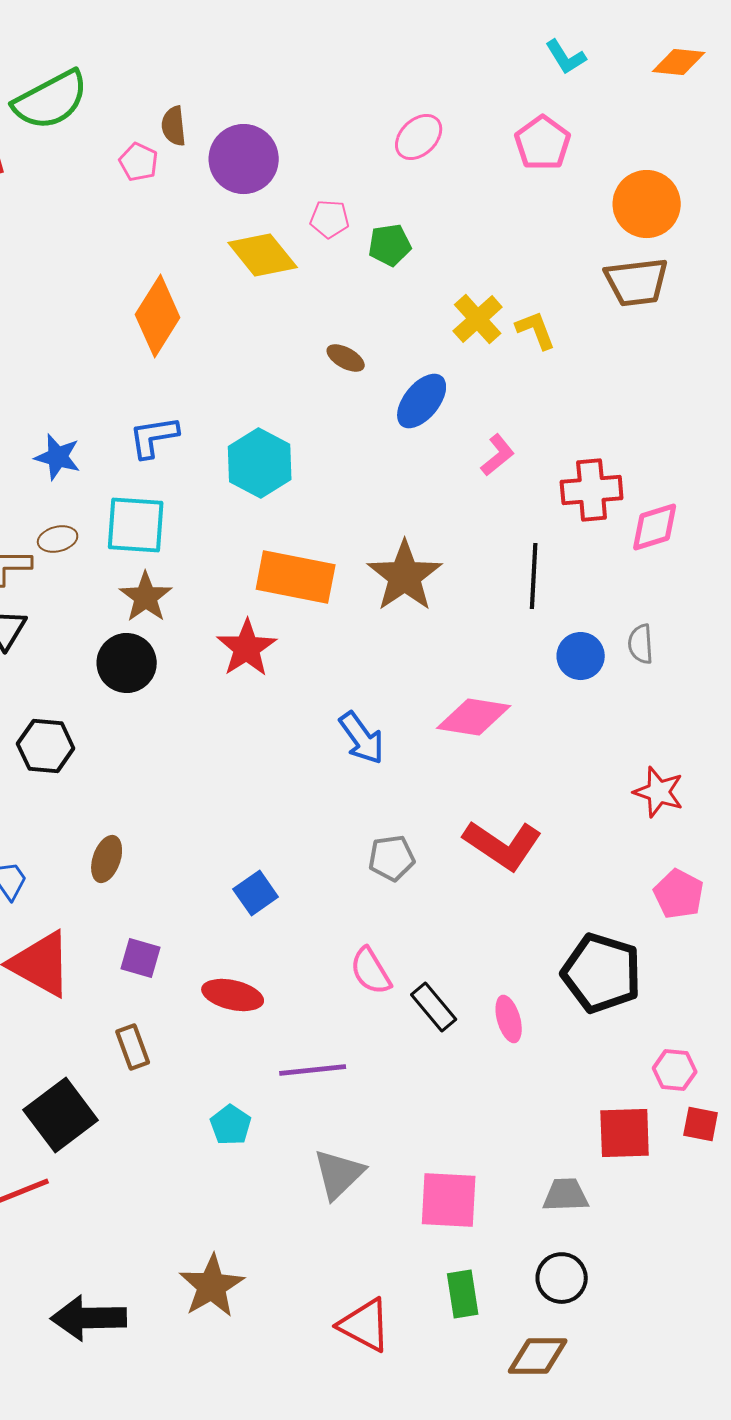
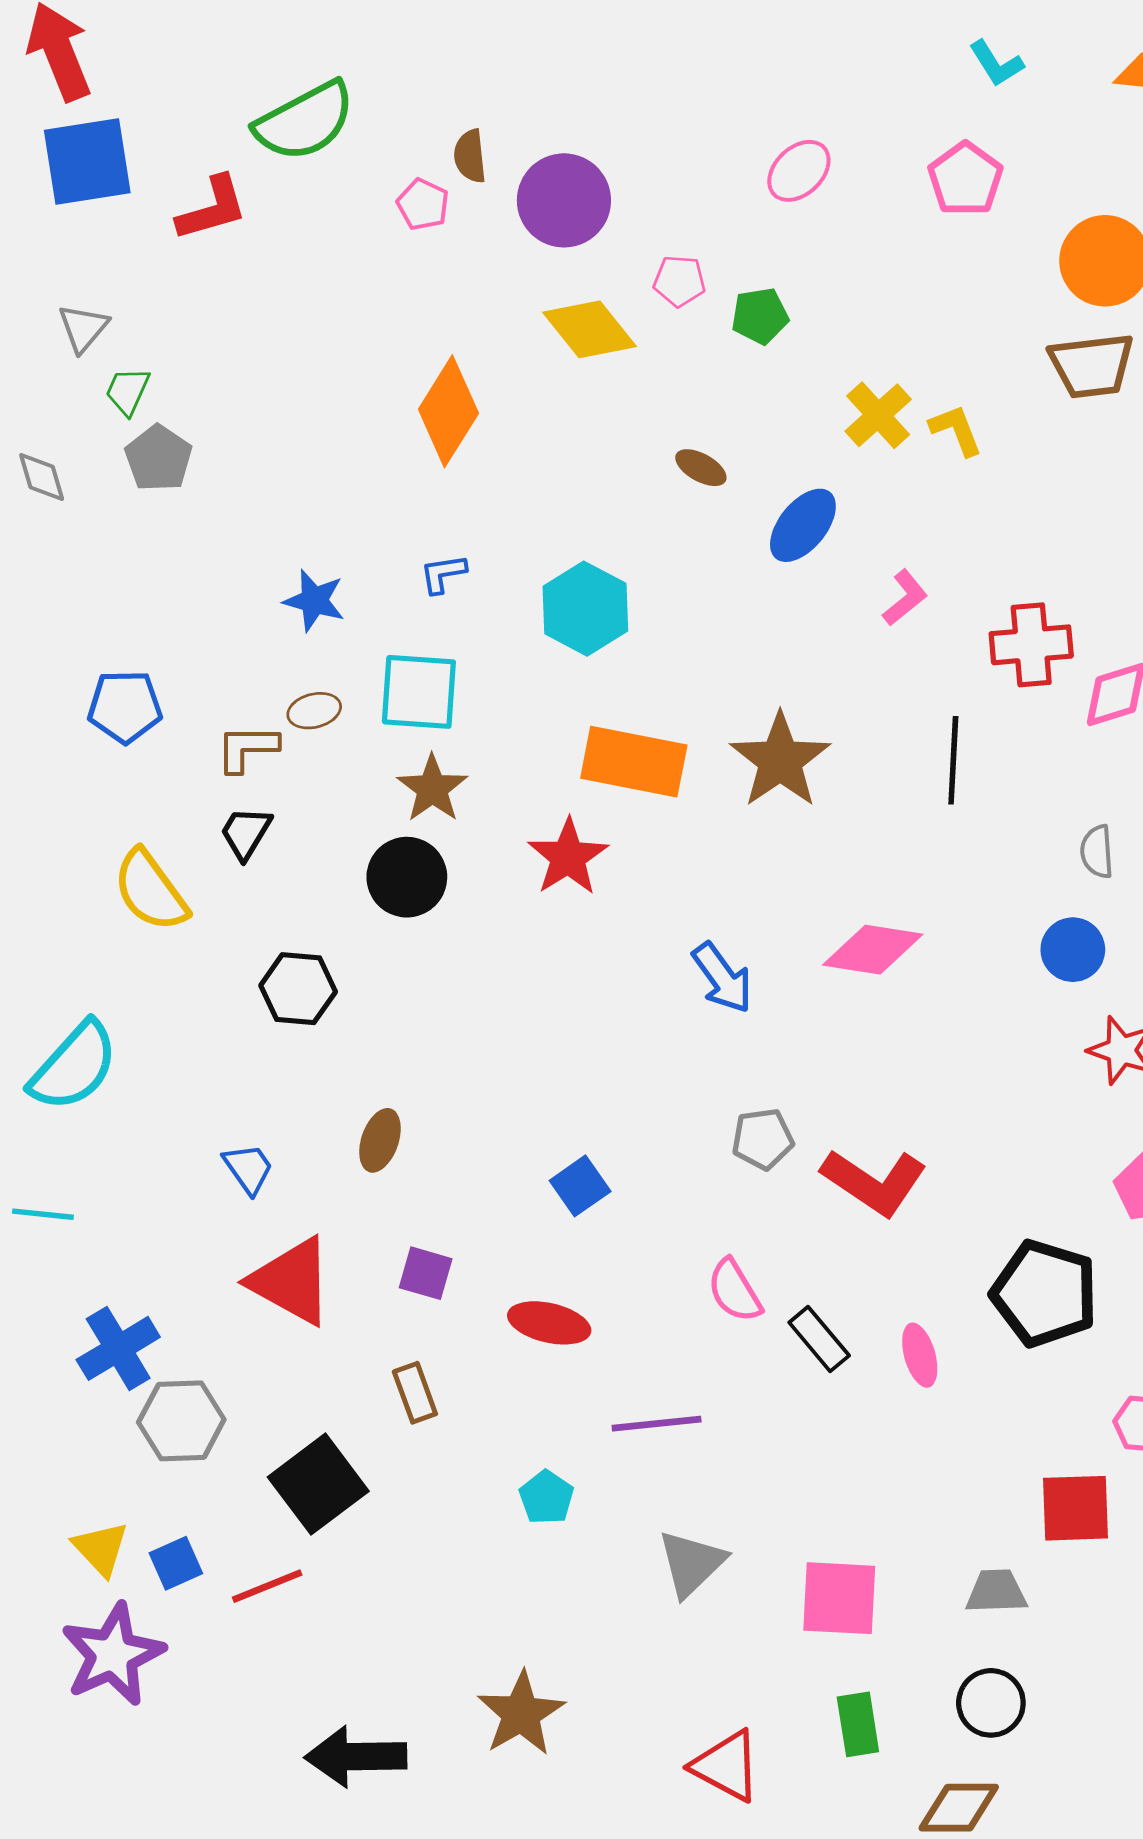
blue L-shape: (154, 437) -> (443, 574), size x0.7
blue circle: (581, 656) -> (1073, 950), moved
red L-shape: (503, 845) -> (874, 1182), moved

